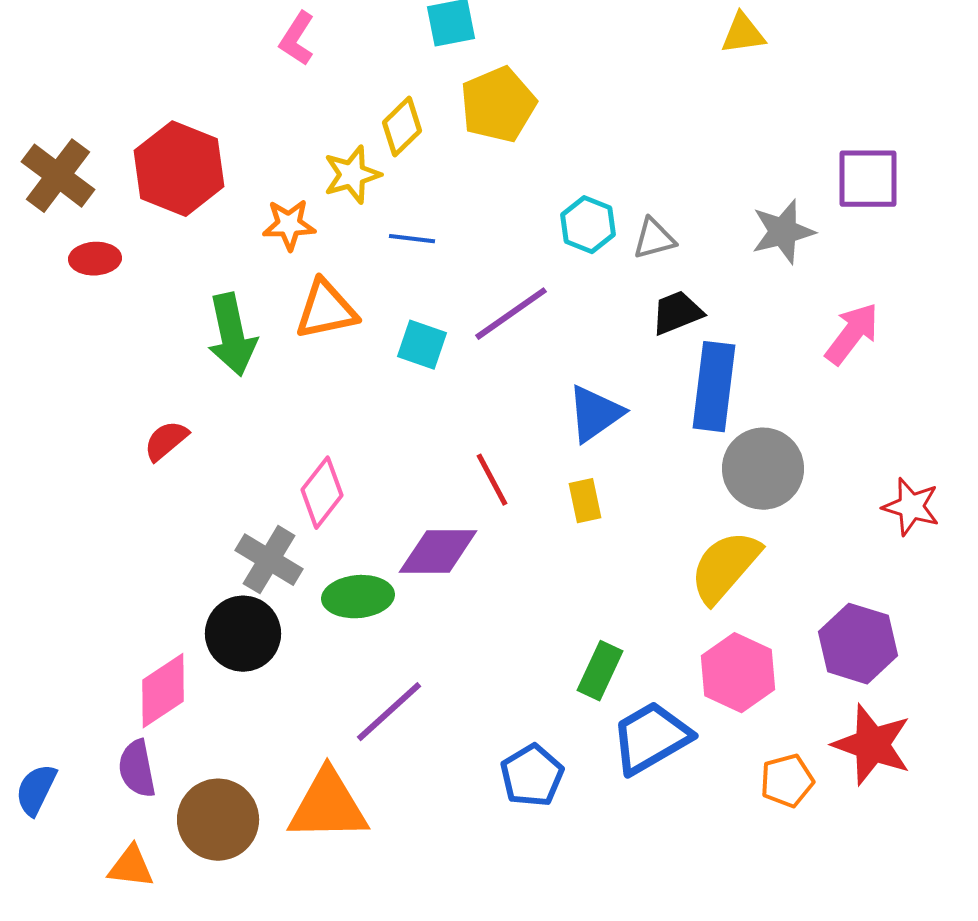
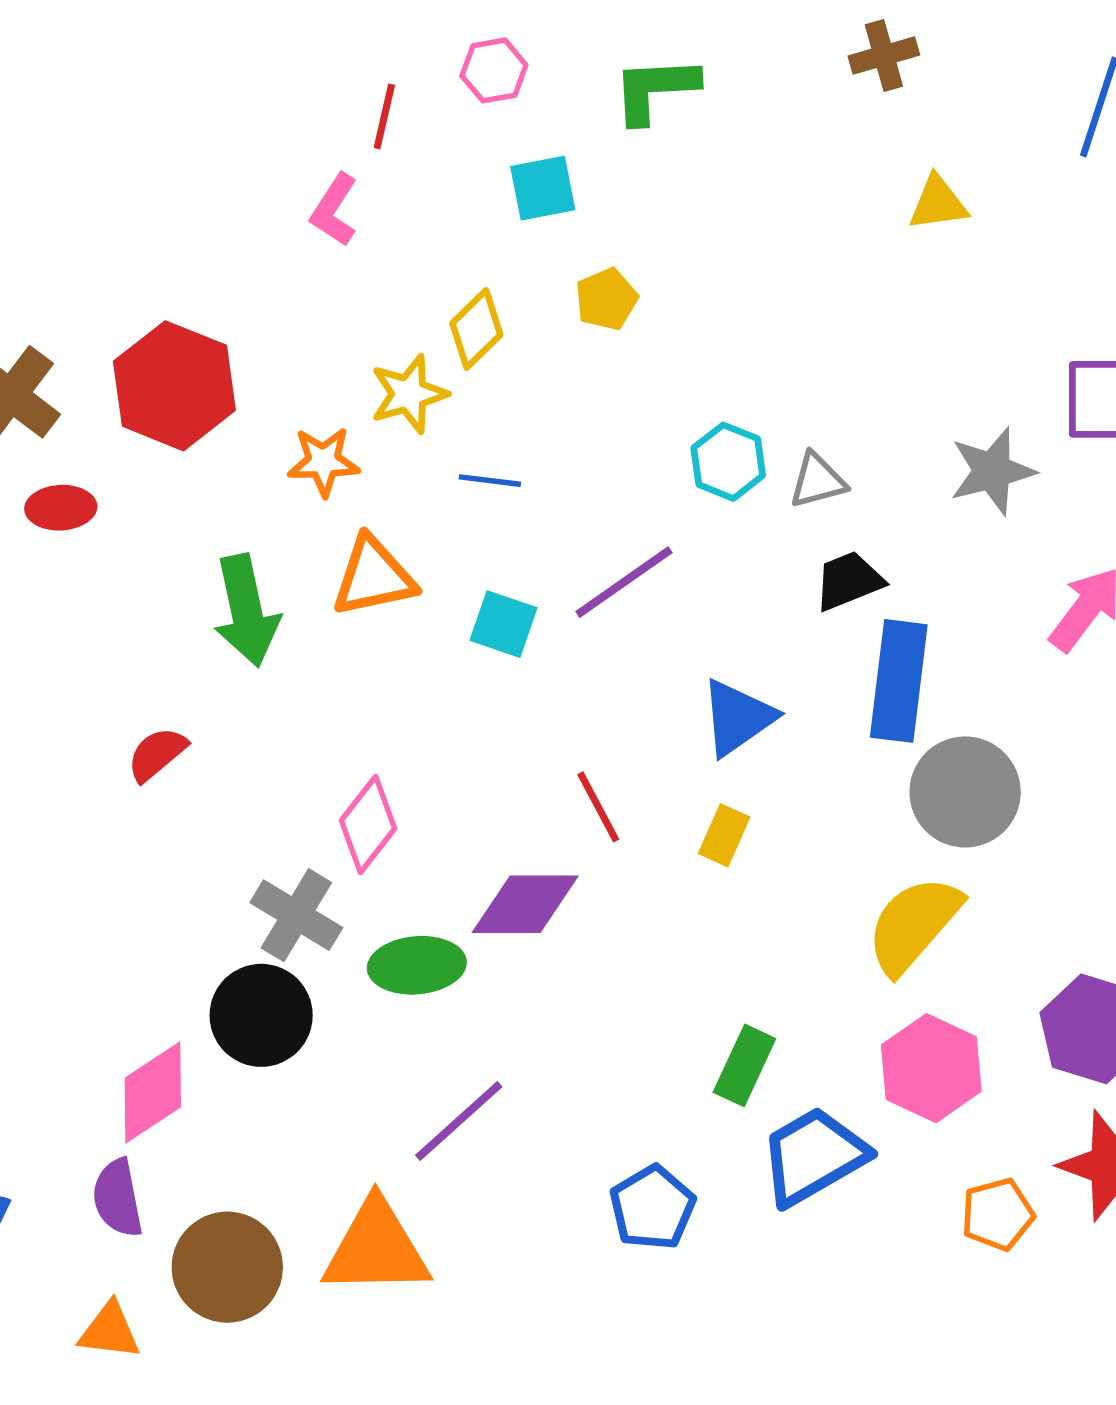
yellow pentagon: (498, 105) -> (606, 299), size x0.6
yellow rectangle: (585, 501) -> (724, 835), turned 36

